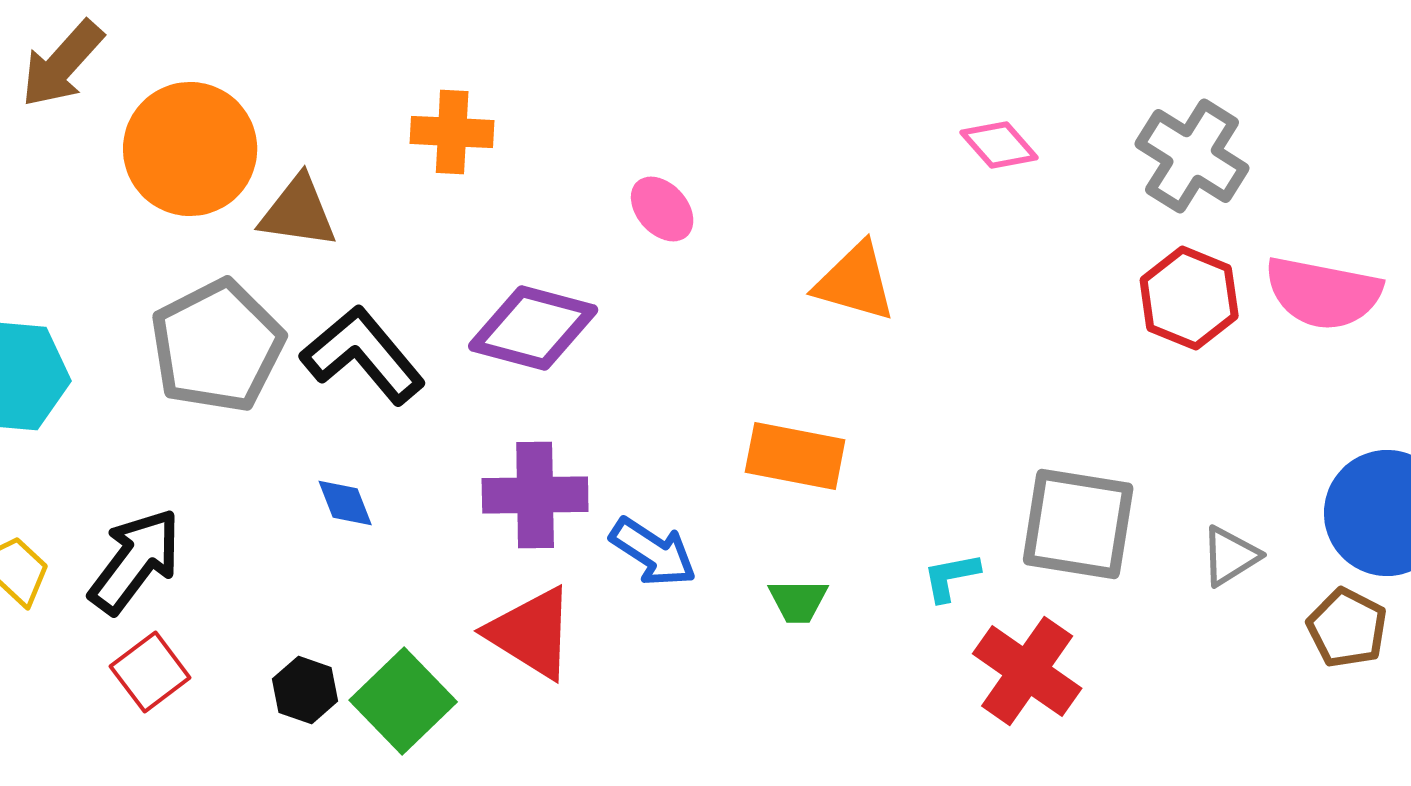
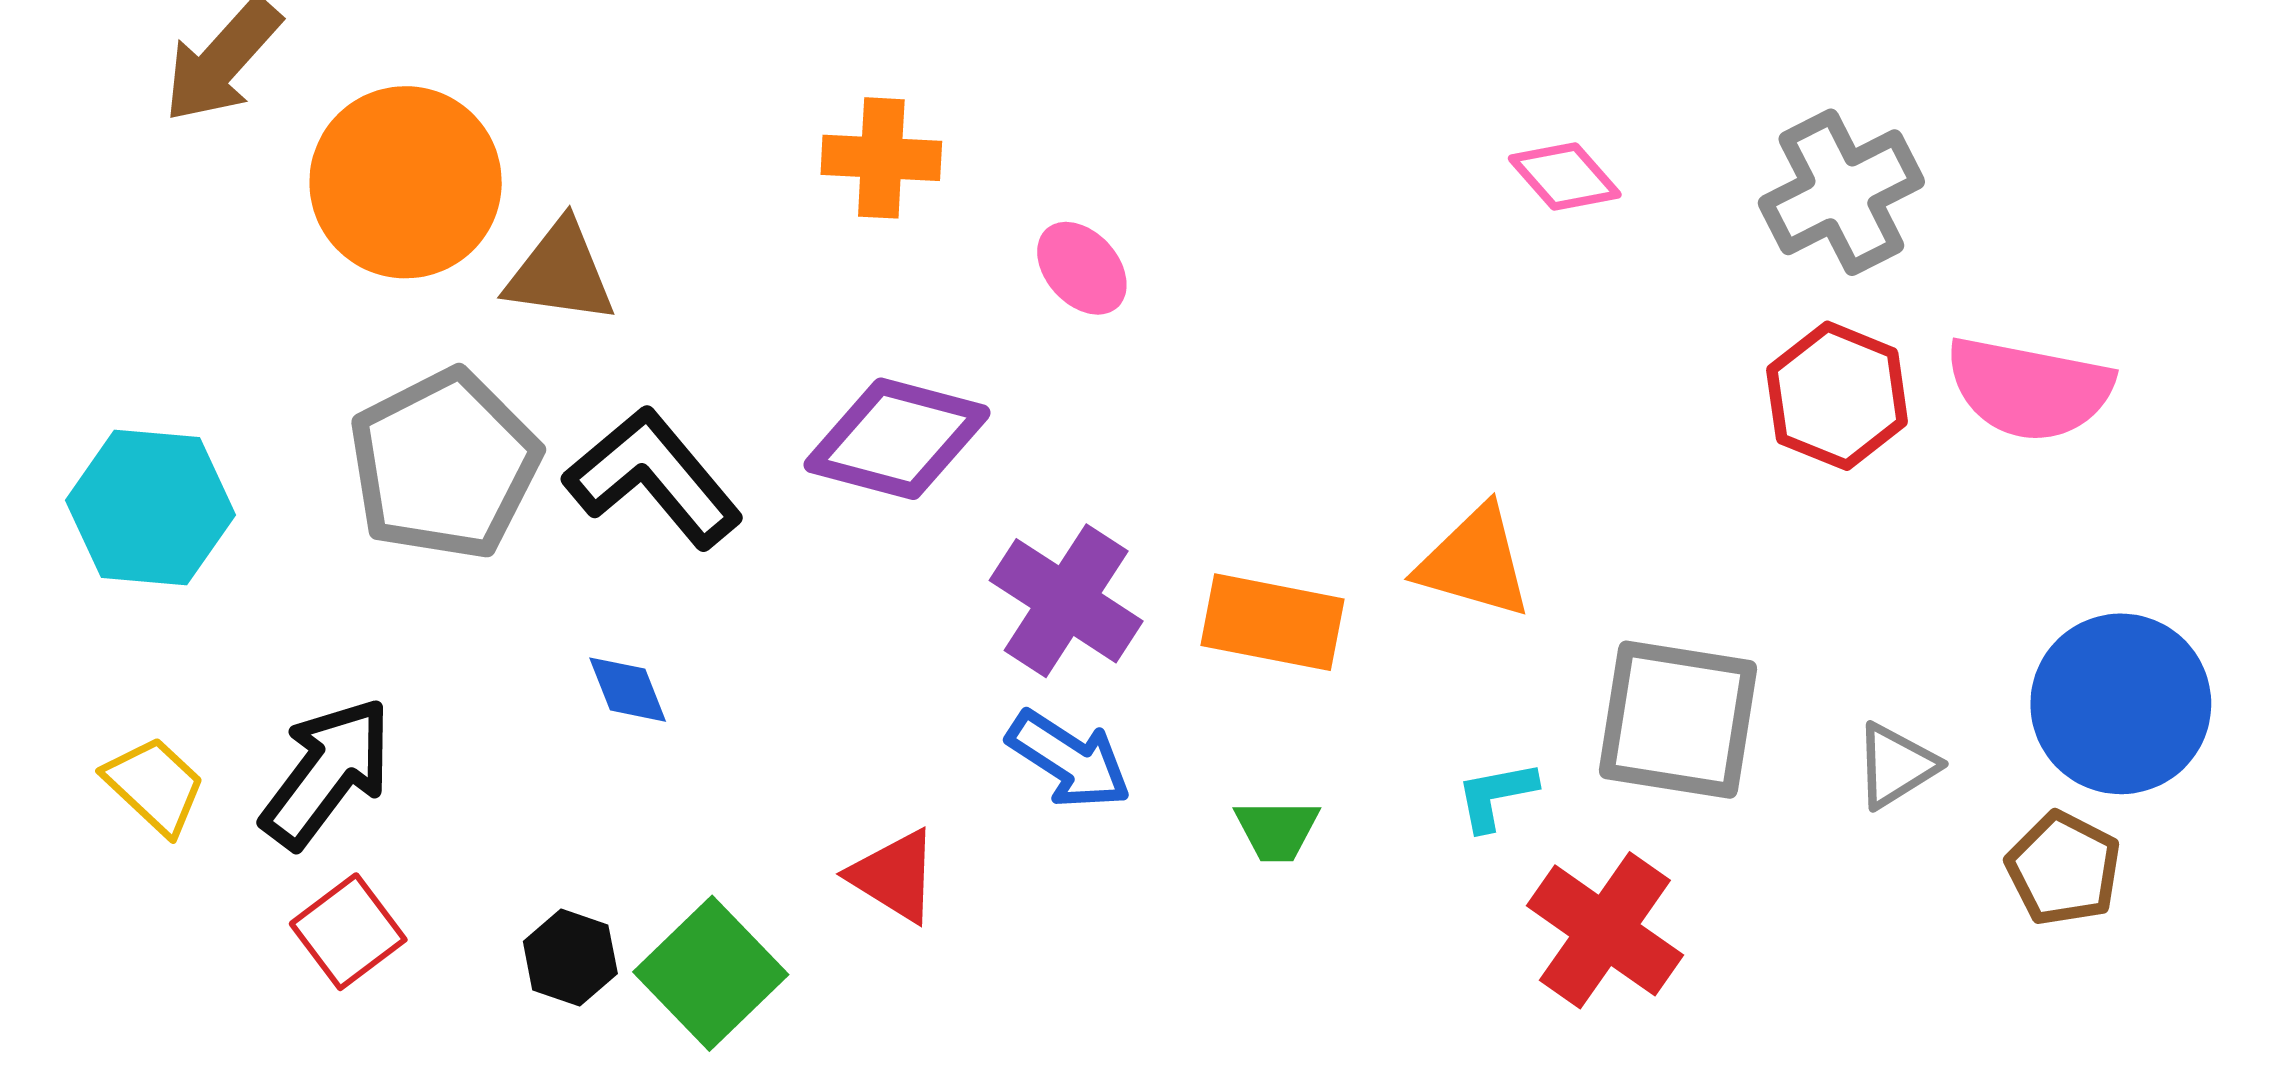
orange cross: (452, 132) -> (881, 158), moved
gray cross: (1192, 156) -> (1841, 192), turned 31
orange triangle: (855, 282) -> (1475, 562), moved
purple cross: (535, 495) -> (1066, 601), moved, turned 34
red triangle: (531, 633) -> (894, 876), size x0.7

